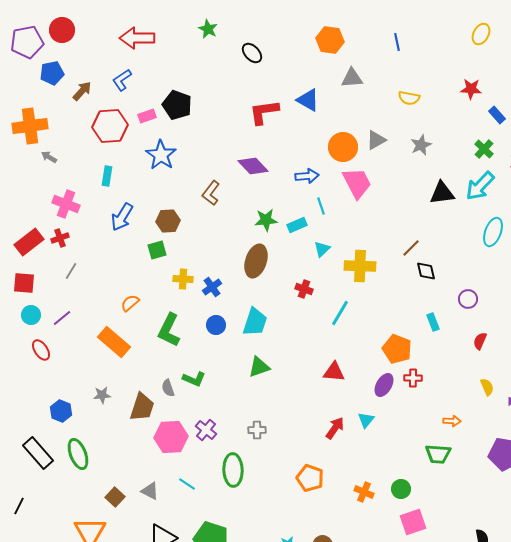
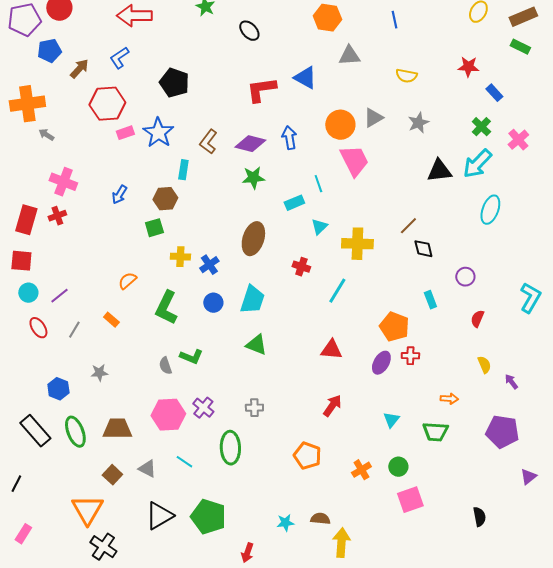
pink rectangle: (147, 116) -> (125, 133), moved
purple diamond: (253, 166) -> (250, 144), turned -32
cyan rectangle: (107, 176) -> (183, 170), moved
blue arrow: (307, 176) -> (289, 138), moved, turned -95
brown L-shape: (211, 193) -> (208, 142), moved
blue arrow: (122, 217) -> (119, 195), size x0.7
green star: (266, 220) -> (253, 178), moved
red rectangle: (29, 242) -> (26, 220), turned -36
gray line: (71, 271) -> (74, 330), moved
orange rectangle: (114, 342) -> (111, 320), size x0.5
green triangle: (259, 367) -> (256, 345), turned 40
brown trapezoid: (142, 407) -> (117, 429), moved, turned -108
cyan triangle: (366, 420) -> (391, 420), moved
orange cross: (364, 492) -> (361, 470), turned 36

